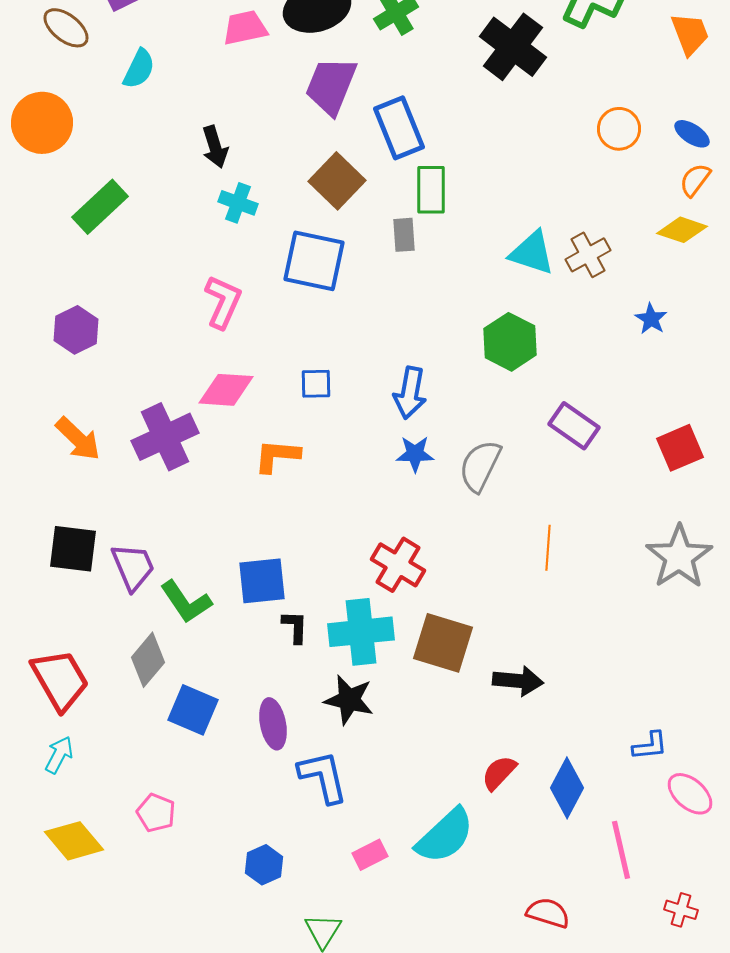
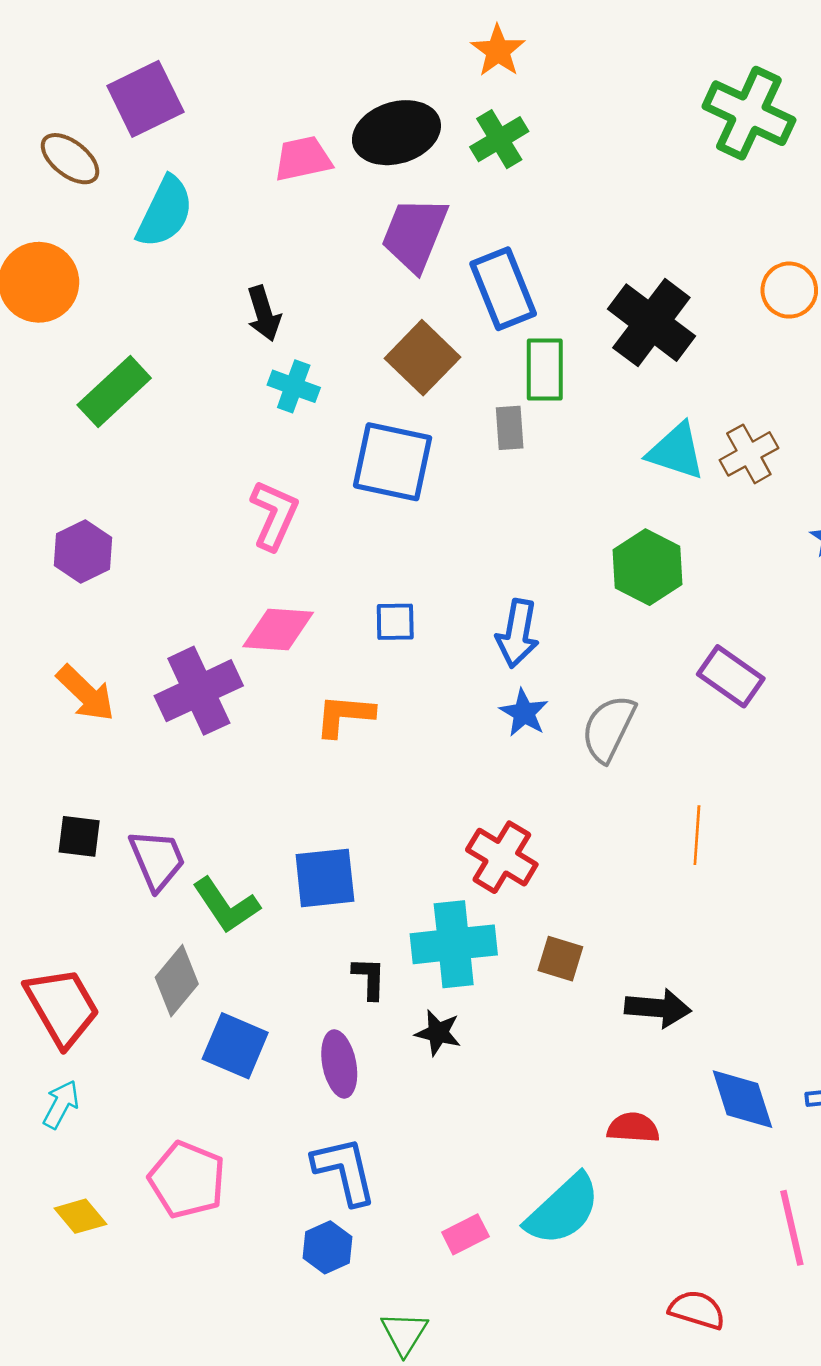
black cross: (513, 47) -> (651, 323), moved
cyan semicircle: (139, 69) -> (165, 212), size x1.4
blue star: (415, 454) -> (524, 713), turned 30
black square: (73, 549) -> (79, 836), size x0.7
black L-shape: (295, 627) -> (369, 978), moved
brown square: (443, 643) -> (560, 959), size x0.6
black star: (349, 700) -> (438, 1033), size x0.7
red semicircle: (499, 773) -> (633, 1128), turned 51
blue L-shape: (323, 777) -> (344, 1171), moved
blue diamond: (567, 788) -> (742, 1099), moved, turned -46
pink pentagon: (156, 813) -> (187, 1180), size x1.5
yellow diamond: (74, 841) -> (80, 1216), size x0.7

